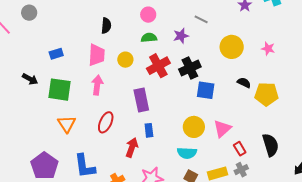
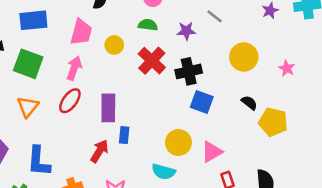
blue rectangle: (56, 54) -> (33, 20), size x1.6
red cross: (158, 66) -> (152, 61), turned -30
purple rectangle: (141, 100) -> (108, 108), moved
red ellipse: (106, 122) -> (70, 101), moved

